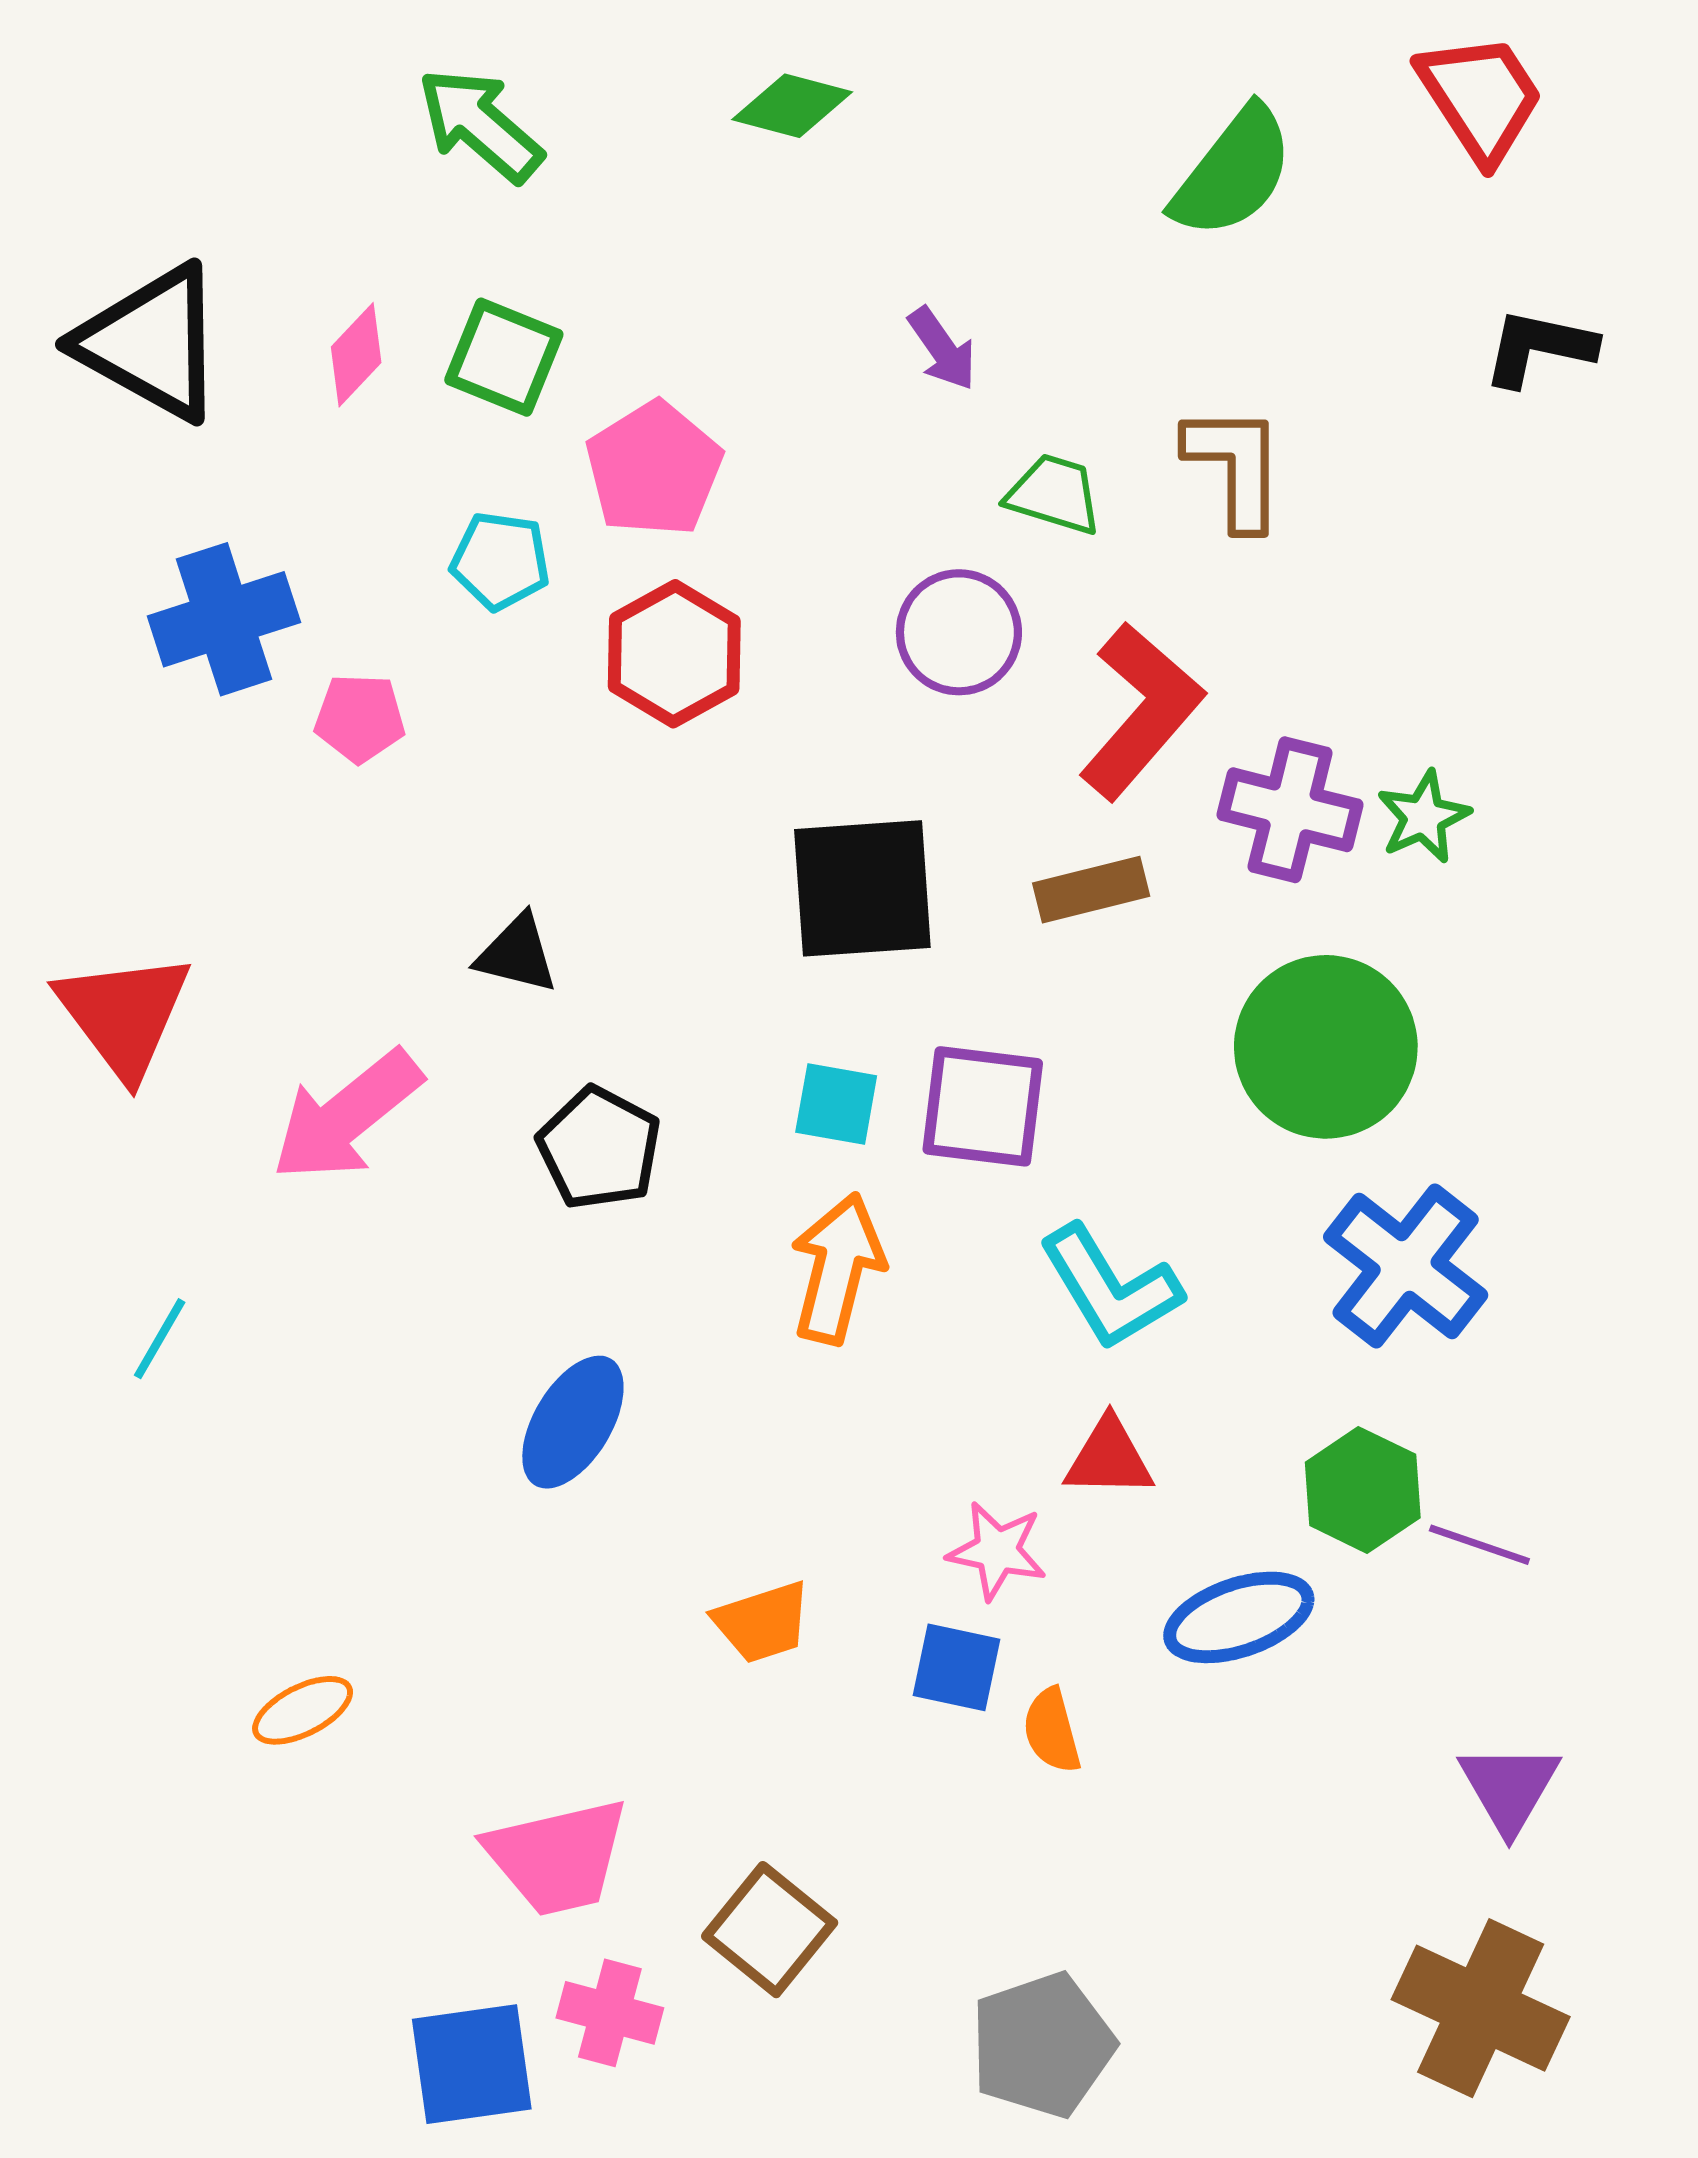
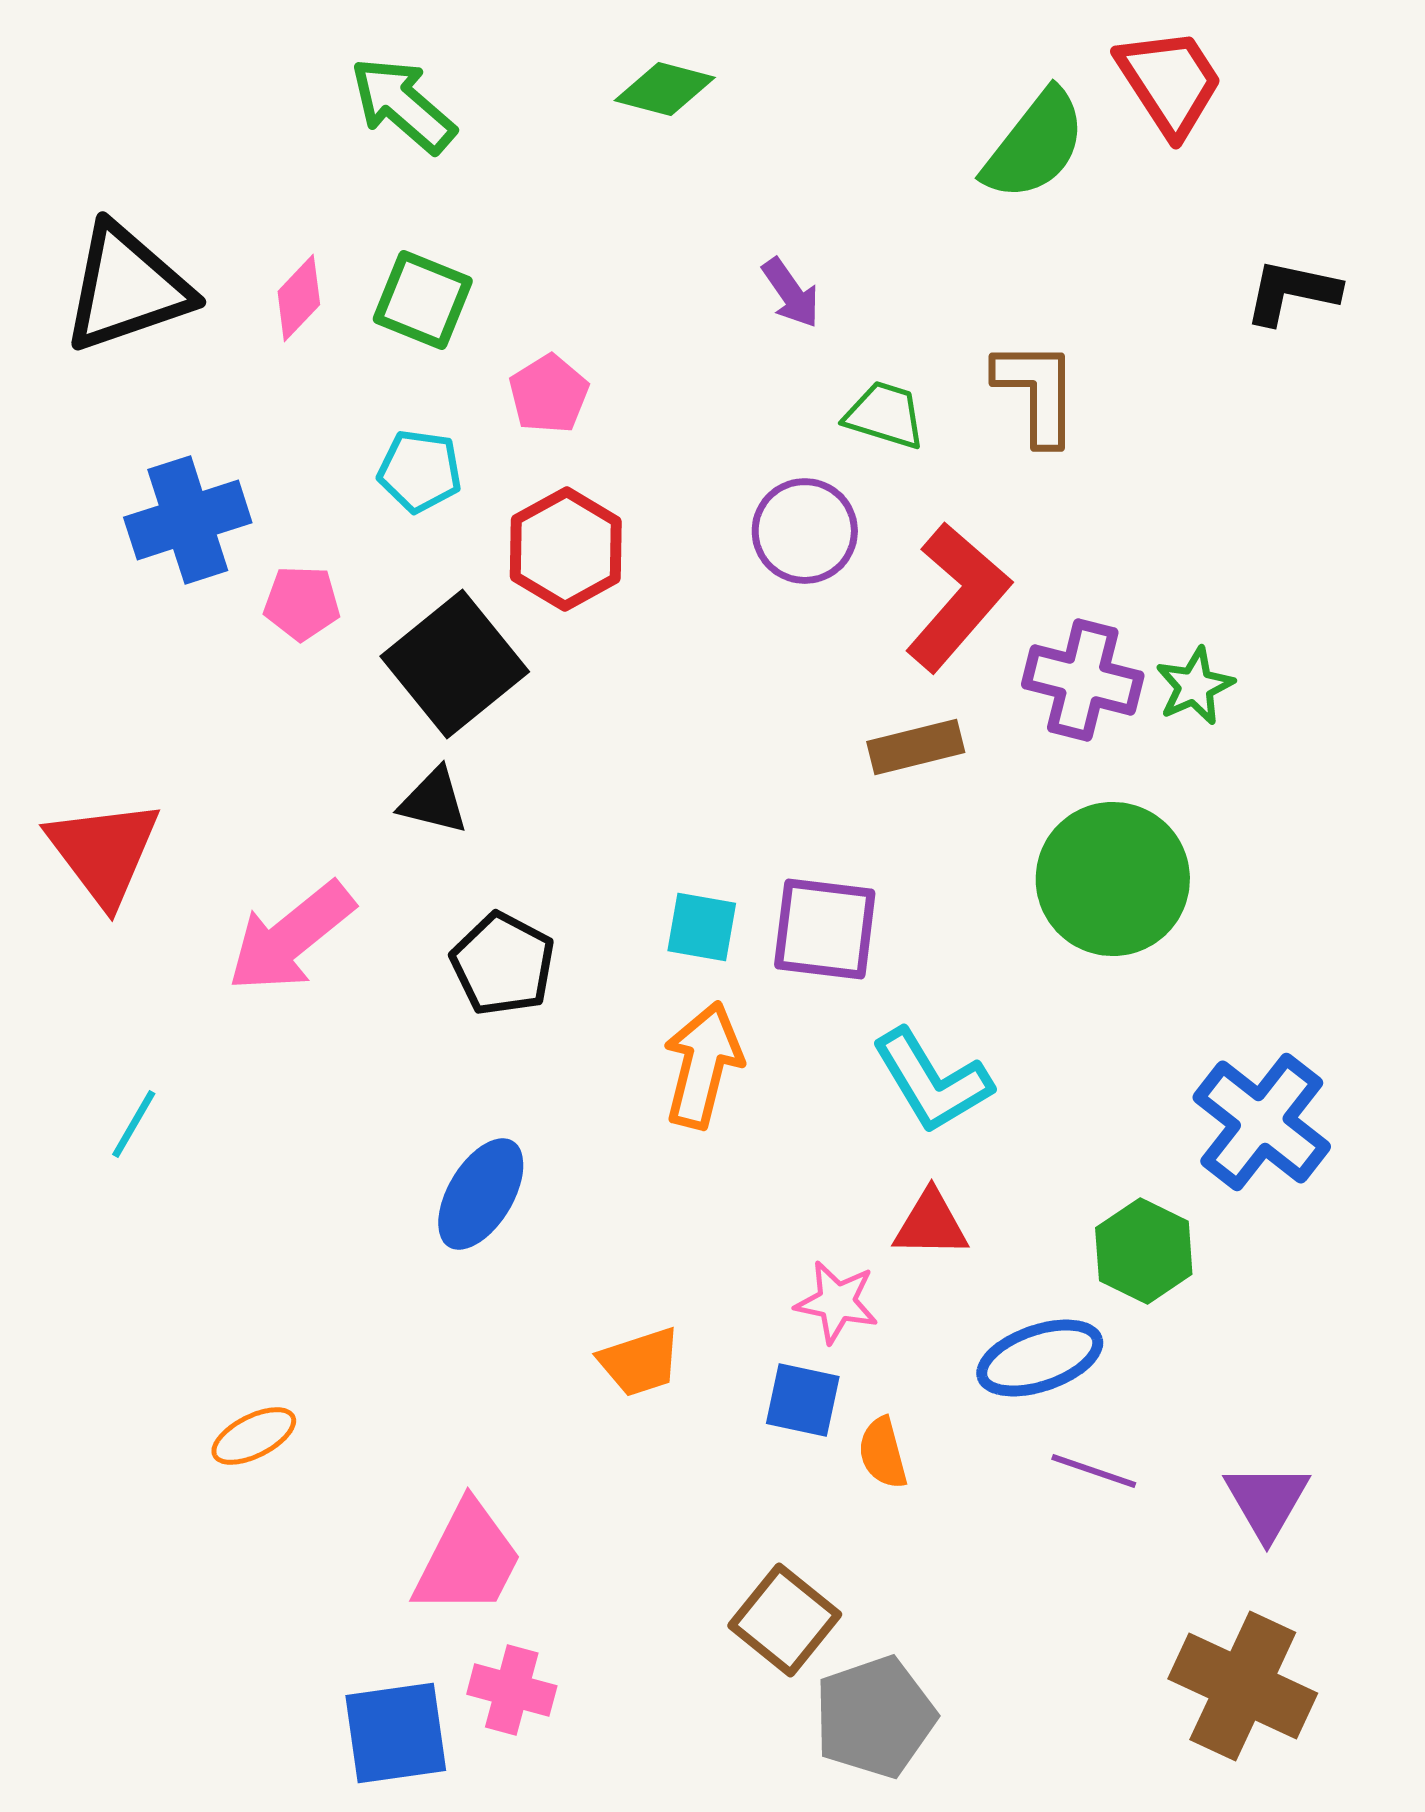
red trapezoid: (1481, 97) -> (1170, 82), moved
black triangle: (151, 343) -> (127, 288), turned -48
pink pentagon: (654, 469) -> (549, 394), size x0.7
black square: (862, 888) -> (455, 664), moved, turned -35
blue cross: (1406, 1266) -> (1262, 1122), moved
purple line: (1479, 1545) -> (1094, 1471), moved
pink trapezoid: (557, 1857) -> (468, 1559), turned -50
brown square: (770, 1930) -> (785, 1620), moved

